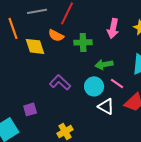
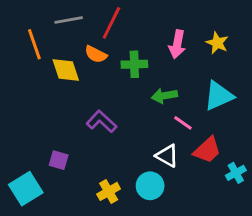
cyan circle: (94, 86) -> (150, 186), moved
purple square: (30, 109) -> (59, 160), turned 32

